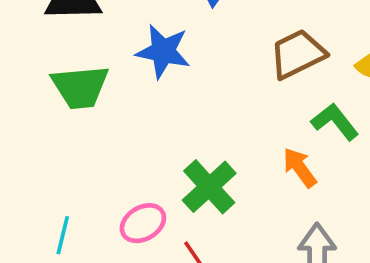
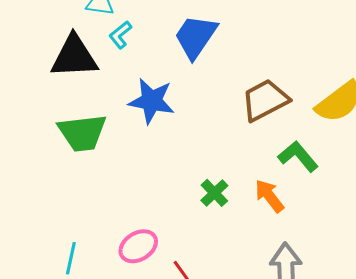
green cross: (209, 187) -> (214, 193), moved, size x0.6

